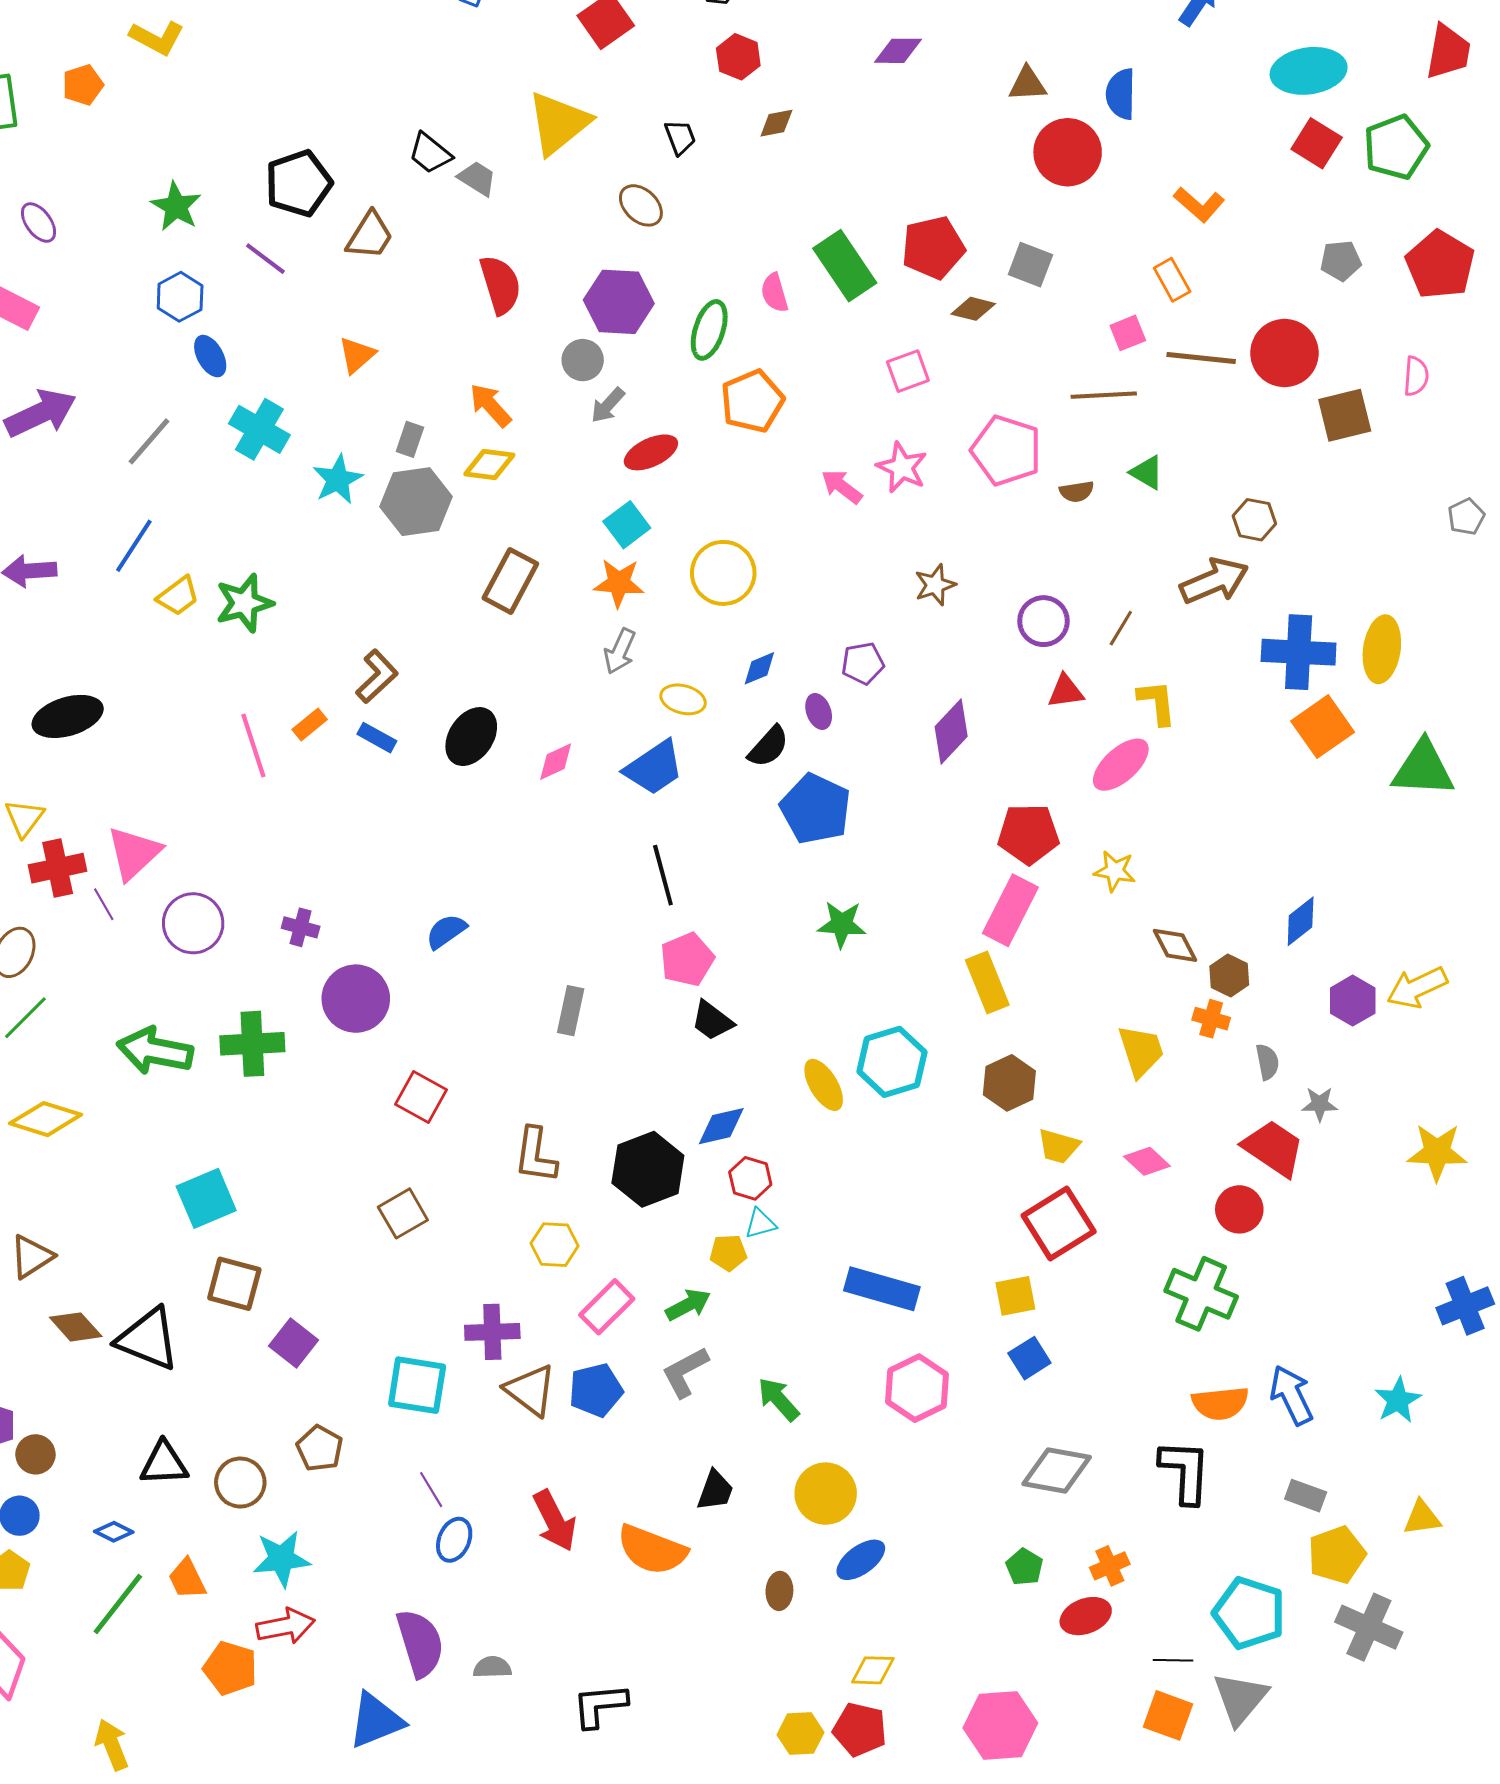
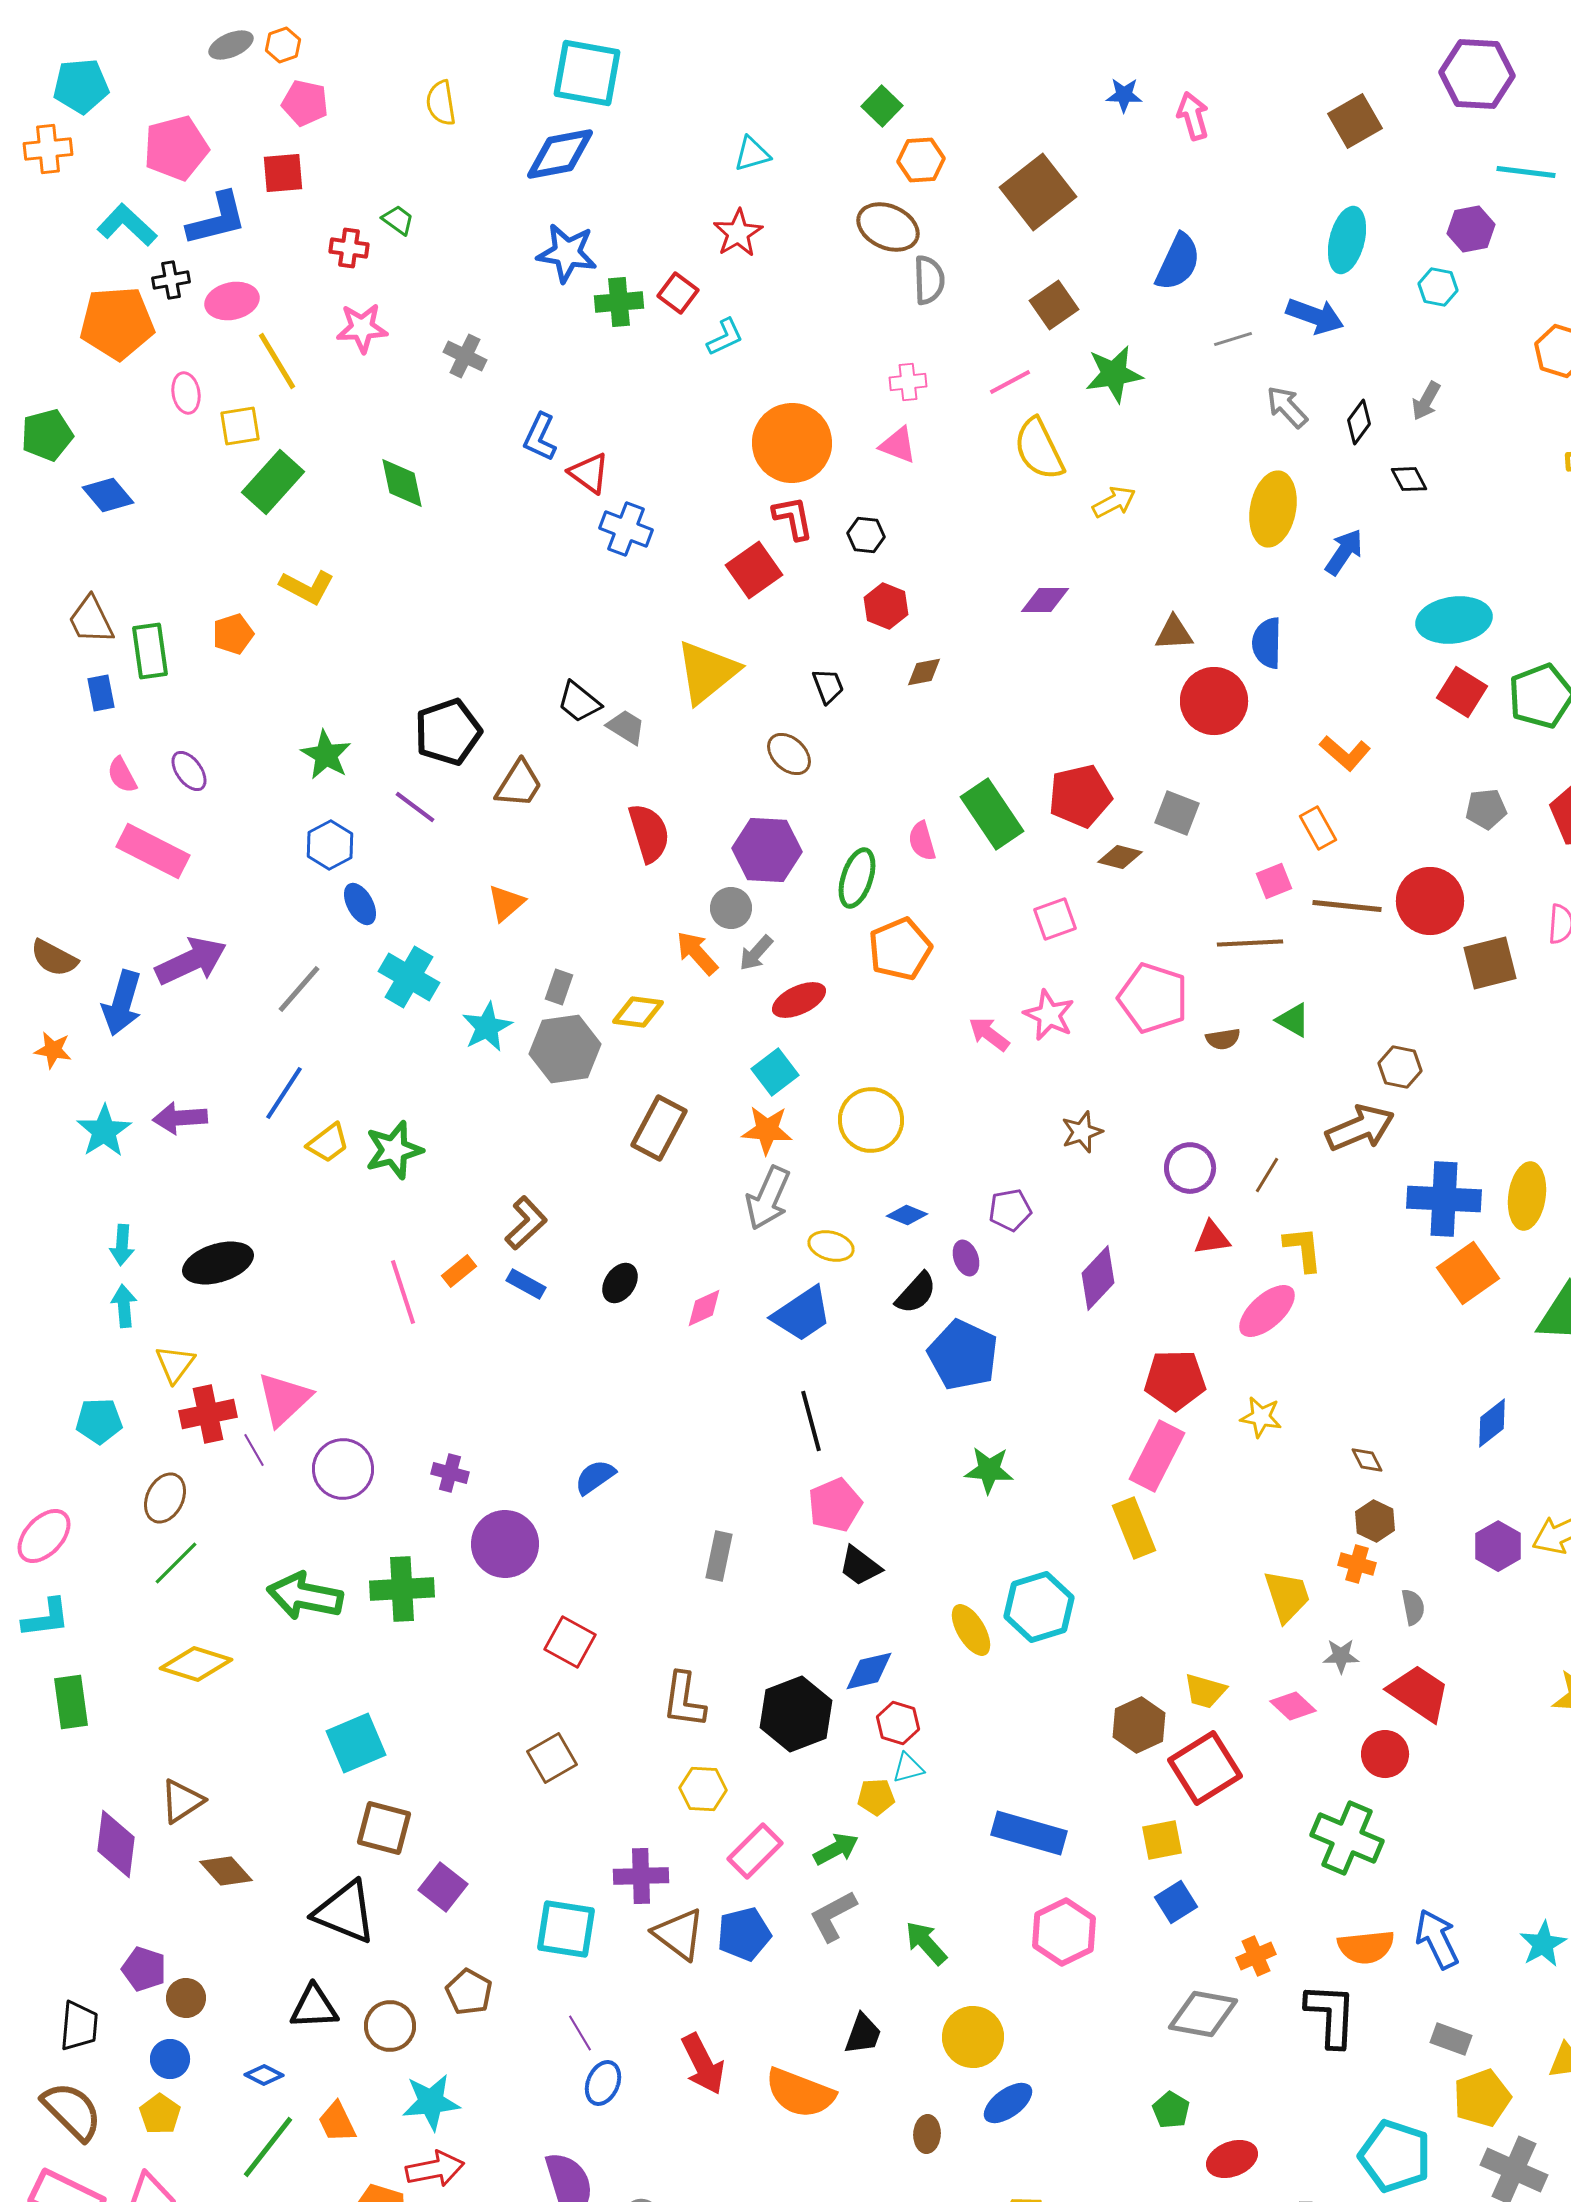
orange arrow: (490, 405) -> (697, 953), moved
gray arrow: (620, 651) -> (768, 1198), size x1.4
blue diamond: (759, 668) -> (907, 1215), turned 45
black ellipse: (471, 737) -> (620, 1283), size x0.7
blue diamond: (1301, 921) -> (1492, 1423), moved
brown diamond: (1175, 945) -> (1367, 1460), moved, size x0.7
brown hexagon: (1009, 1083) -> (1139, 1725), moved
gray star: (1320, 1104) -> (1341, 1656), moved
black triangle: (148, 1339) -> (345, 1912), moved
orange cross: (1110, 1566) -> (1256, 1956), moved

